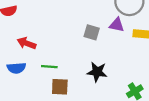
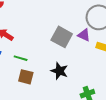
gray square: (92, 32) -> (62, 37), size x1.5

